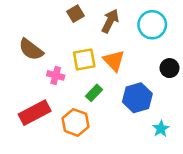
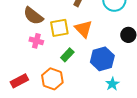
brown semicircle: (31, 49) -> (33, 16), moved
red rectangle: (35, 113) -> (19, 81), moved, size x0.7
cyan star: (161, 129) -> (112, 84), moved

